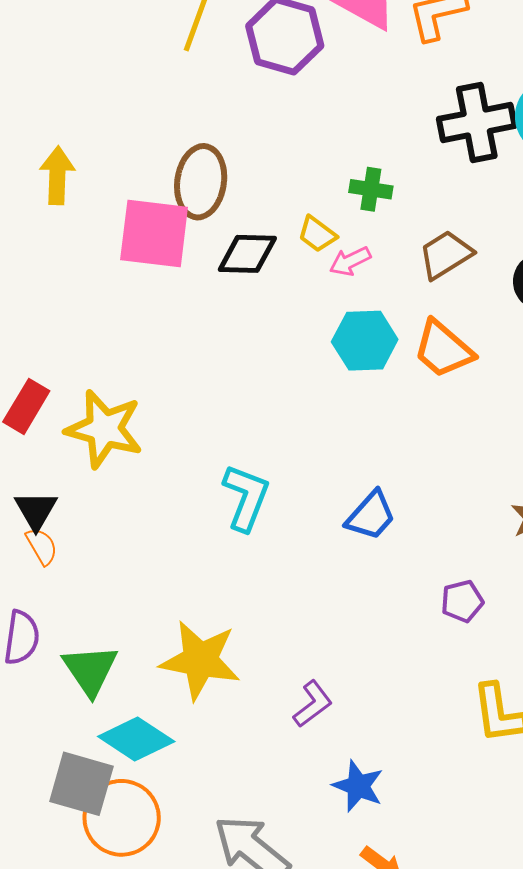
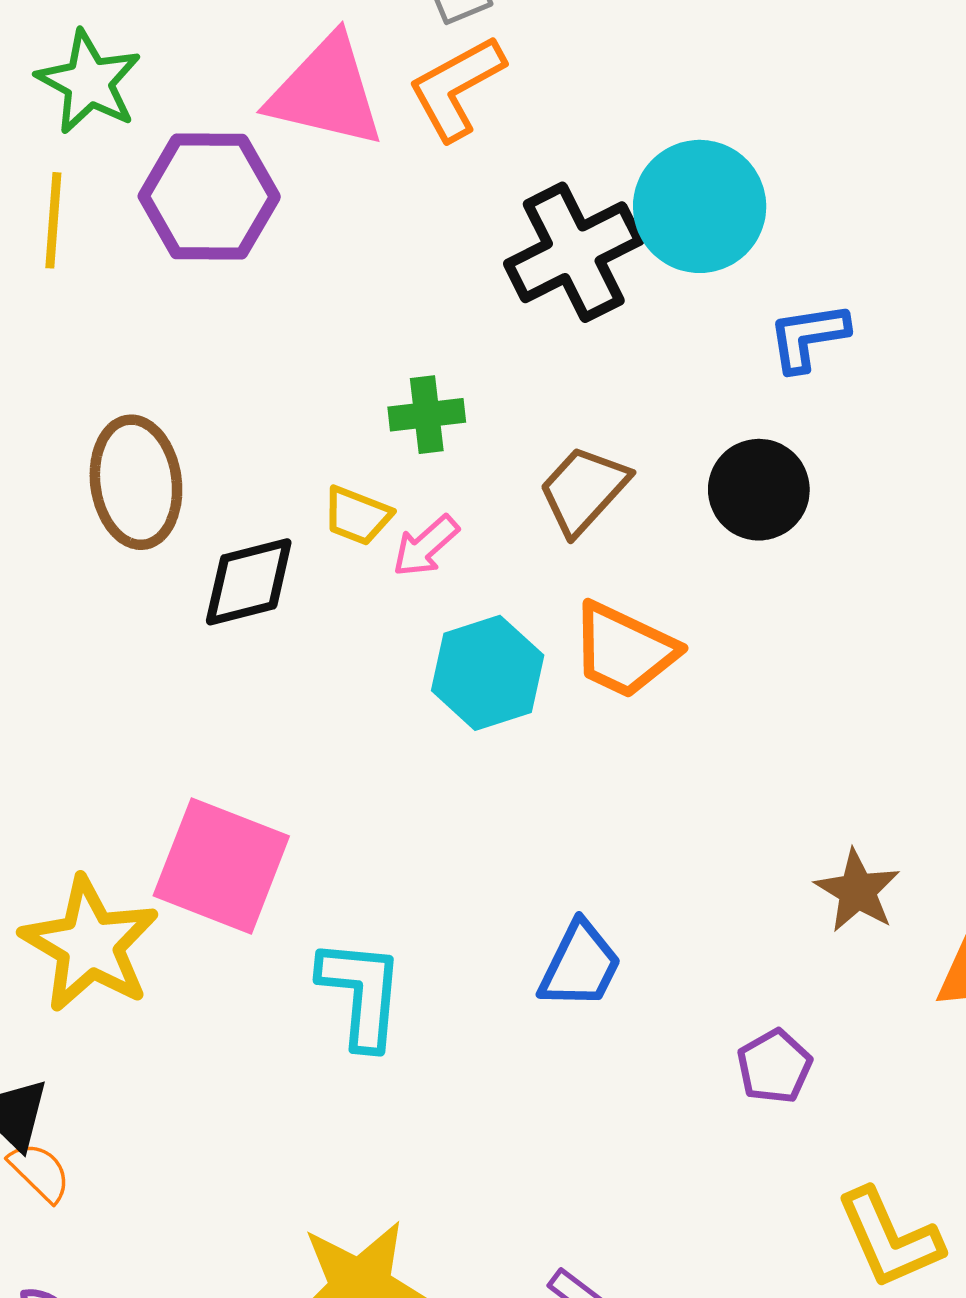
pink square: (154, 234) -> (221, 866), moved, turned 30
yellow star: (104, 429) -> (90, 945), turned 30

